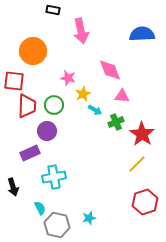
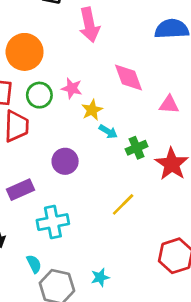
pink triangle: (122, 96) -> (169, 105), moved
green circle: (54, 105) -> (39, 95), moved
purple circle: (47, 131) -> (65, 161), moved
yellow line: (137, 164) -> (123, 204), moved

